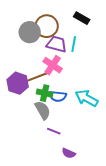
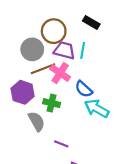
gray circle: (30, 32) -> (32, 49), moved
brown line: (37, 77) -> (43, 69), moved
blue semicircle: (58, 96) -> (84, 89), moved, turned 36
gray semicircle: (43, 110) -> (36, 121), moved

